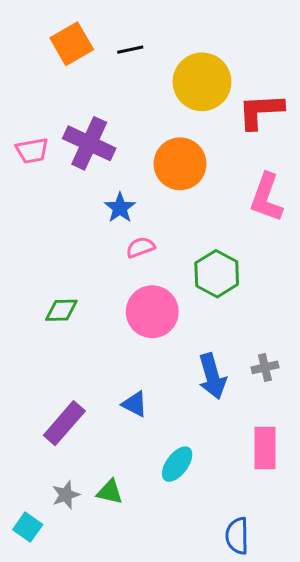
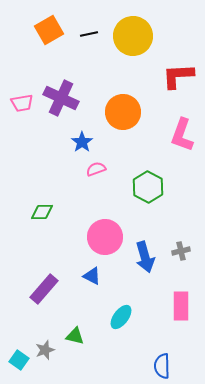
yellow circle: (202, 82) -> (133, 36), moved
pink circle: (152, 312) -> (105, 237), moved
gray star: (66, 495) -> (45, 350), moved

